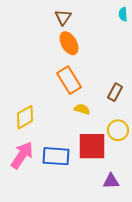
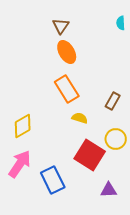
red square: (92, 146) -> (90, 155), turned 32
blue rectangle: (56, 156) -> (53, 180), moved, turned 60

